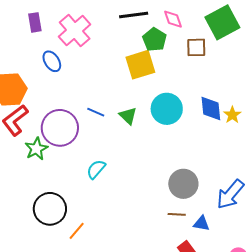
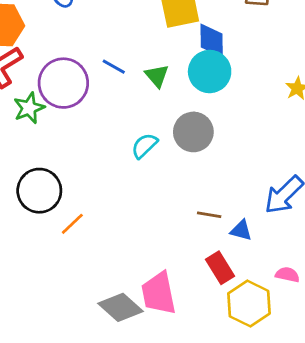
blue diamond: (211, 108) -> (212, 40), moved
cyan semicircle: (96, 169) -> (144, 146), moved
gray circle: (183, 184) -> (193, 132), moved

